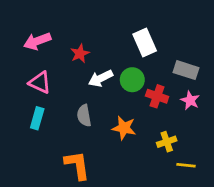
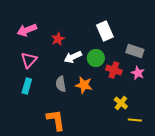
pink triangle: (40, 82) -> (29, 60), turned 48
orange star: (124, 128) -> (84, 85), moved
yellow cross: (167, 142) -> (121, 103), turned -32

